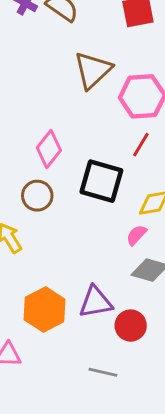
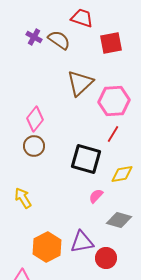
pink diamond: (49, 149) -> (35, 119), moved
brown circle: (37, 196) -> (34, 146), moved
pink semicircle: (136, 235) -> (96, 196), moved

